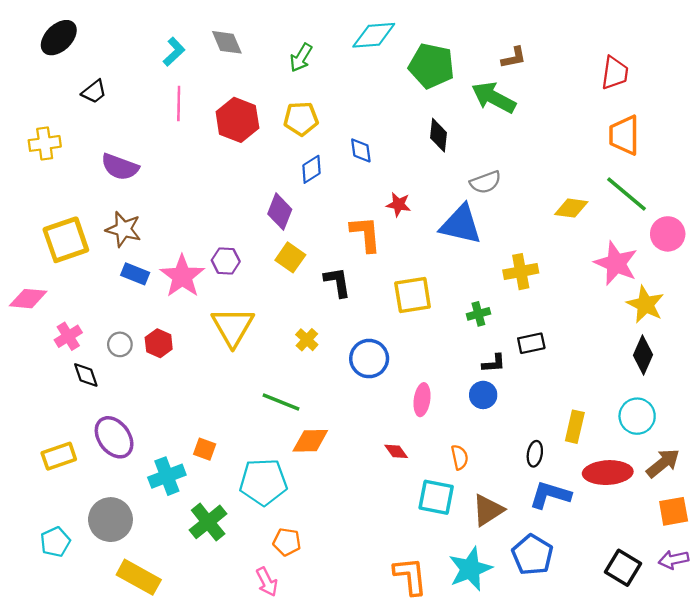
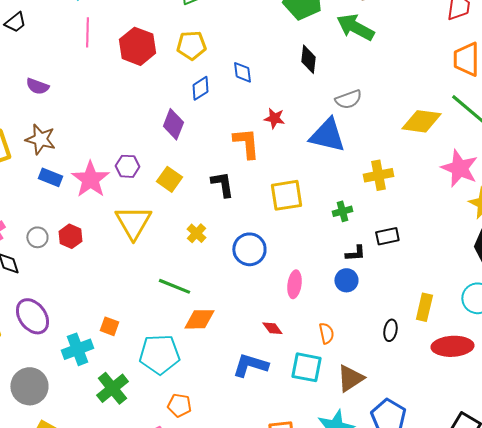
purple semicircle: (120, 167) -> (37, 86), size x0.7
yellow diamond: (571, 208) -> (421, 121), size x1.4
yellow square: (290, 257) -> (169, 179), moved
blue L-shape: (550, 495) -> (250, 365), moved

